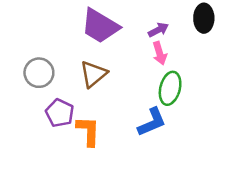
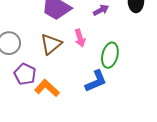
pink arrow: (160, 53) -> (80, 38), moved
orange L-shape: (88, 131) -> (47, 88), turned -50

